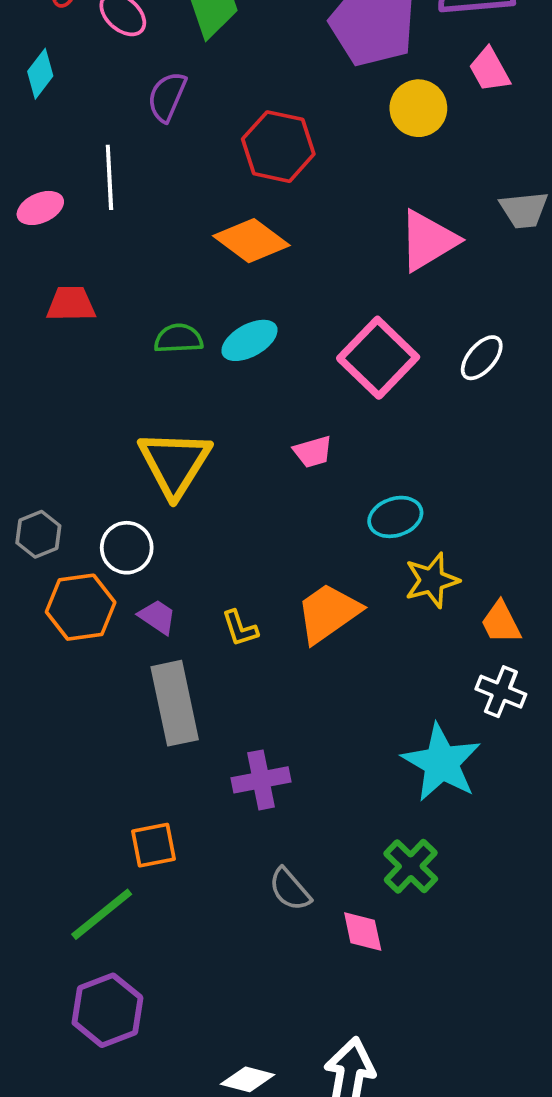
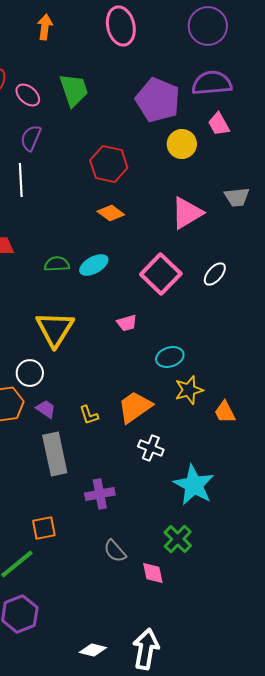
purple semicircle: (167, 97) -> (31, 138), moved
orange diamond: (251, 241) -> (111, 213), moved, size x0.7
white cross: (501, 692) -> (151, 448), moved

